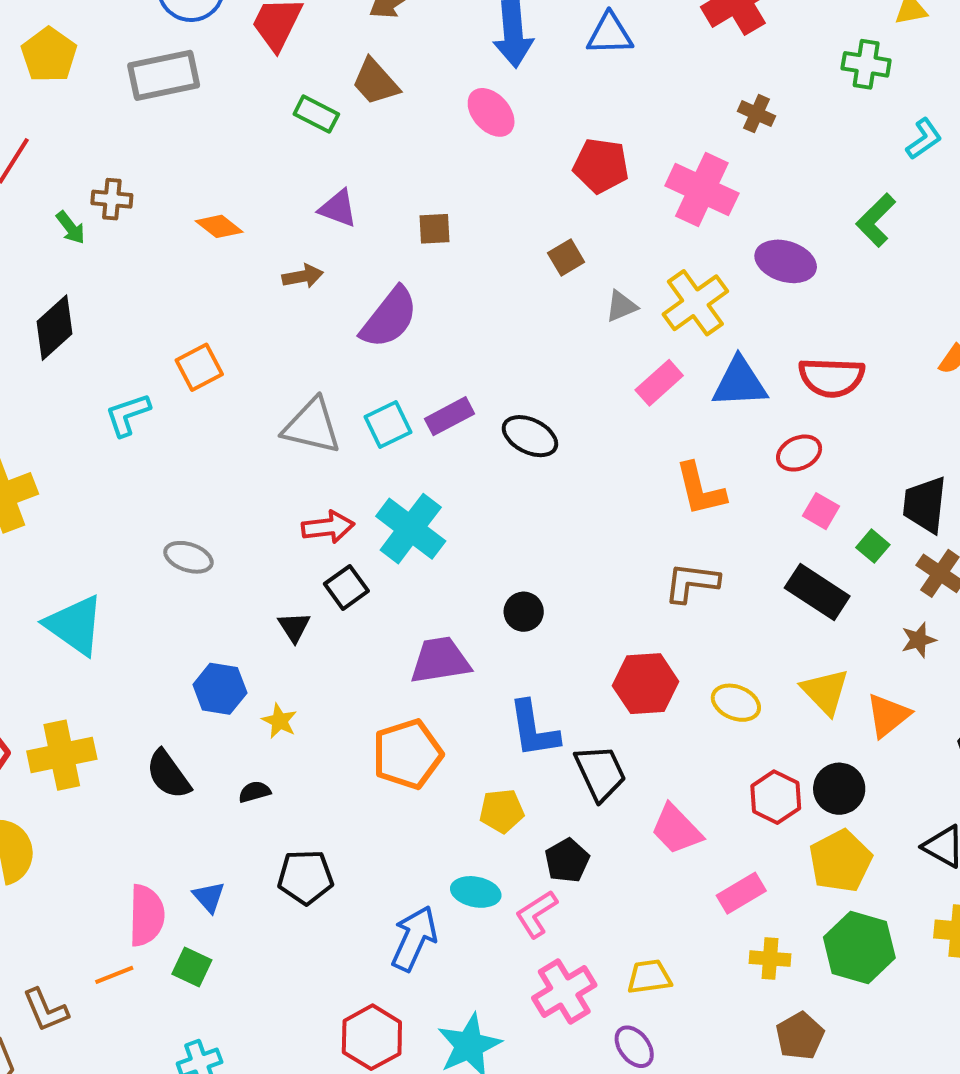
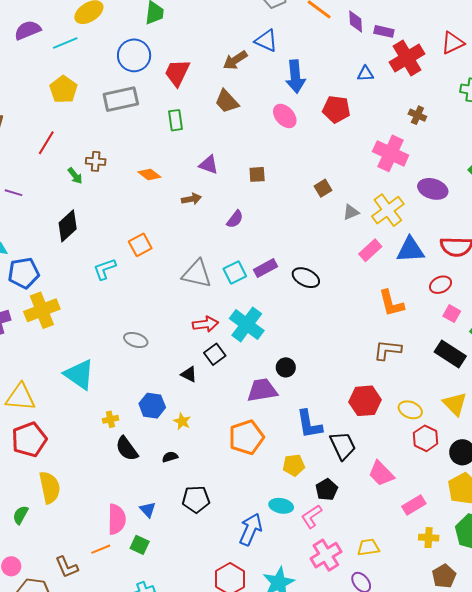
blue triangle: (610, 34) -> (366, 74), moved, size x0.7
green rectangle: (316, 114) -> (176, 120), moved, turned 55
red pentagon: (601, 166) -> (336, 109), moved
purple semicircle: (389, 318) -> (235, 219), size x0.6
black circle: (524, 612) -> (286, 367), moved
black triangle: (294, 627) -> (189, 374), turned -30
yellow cross: (62, 755) -> (110, 419), moved, size x0.5
red hexagon: (776, 797) -> (426, 438), moved

